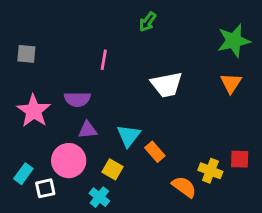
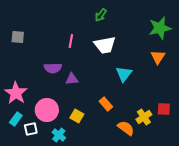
white trapezoid: (167, 85) -> (105, 45), moved
pink star: (34, 111) -> (16, 93), moved
purple triangle: (88, 130) -> (72, 79), moved
cyan triangle: (129, 136) -> (124, 74), moved
yellow cross: (210, 171) -> (144, 117), turned 35
cyan cross: (99, 197) -> (59, 135), moved

